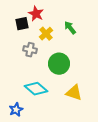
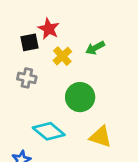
green arrow: (70, 28) -> (95, 48), turned -80
gray cross: (30, 50) -> (27, 78), moved

